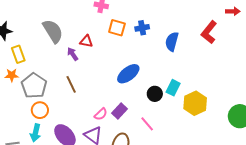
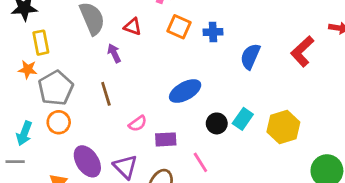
red triangle: (86, 41) -> (133, 27), moved
yellow hexagon: (195, 103) -> (283, 127), moved
purple rectangle: (120, 111) -> (166, 139), turned 35
pink semicircle: (101, 114) -> (138, 124), moved
cyan arrow: (35, 133) -> (24, 133), moved

